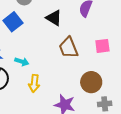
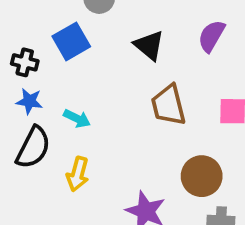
yellow arrow: (34, 83) -> (78, 174), moved

